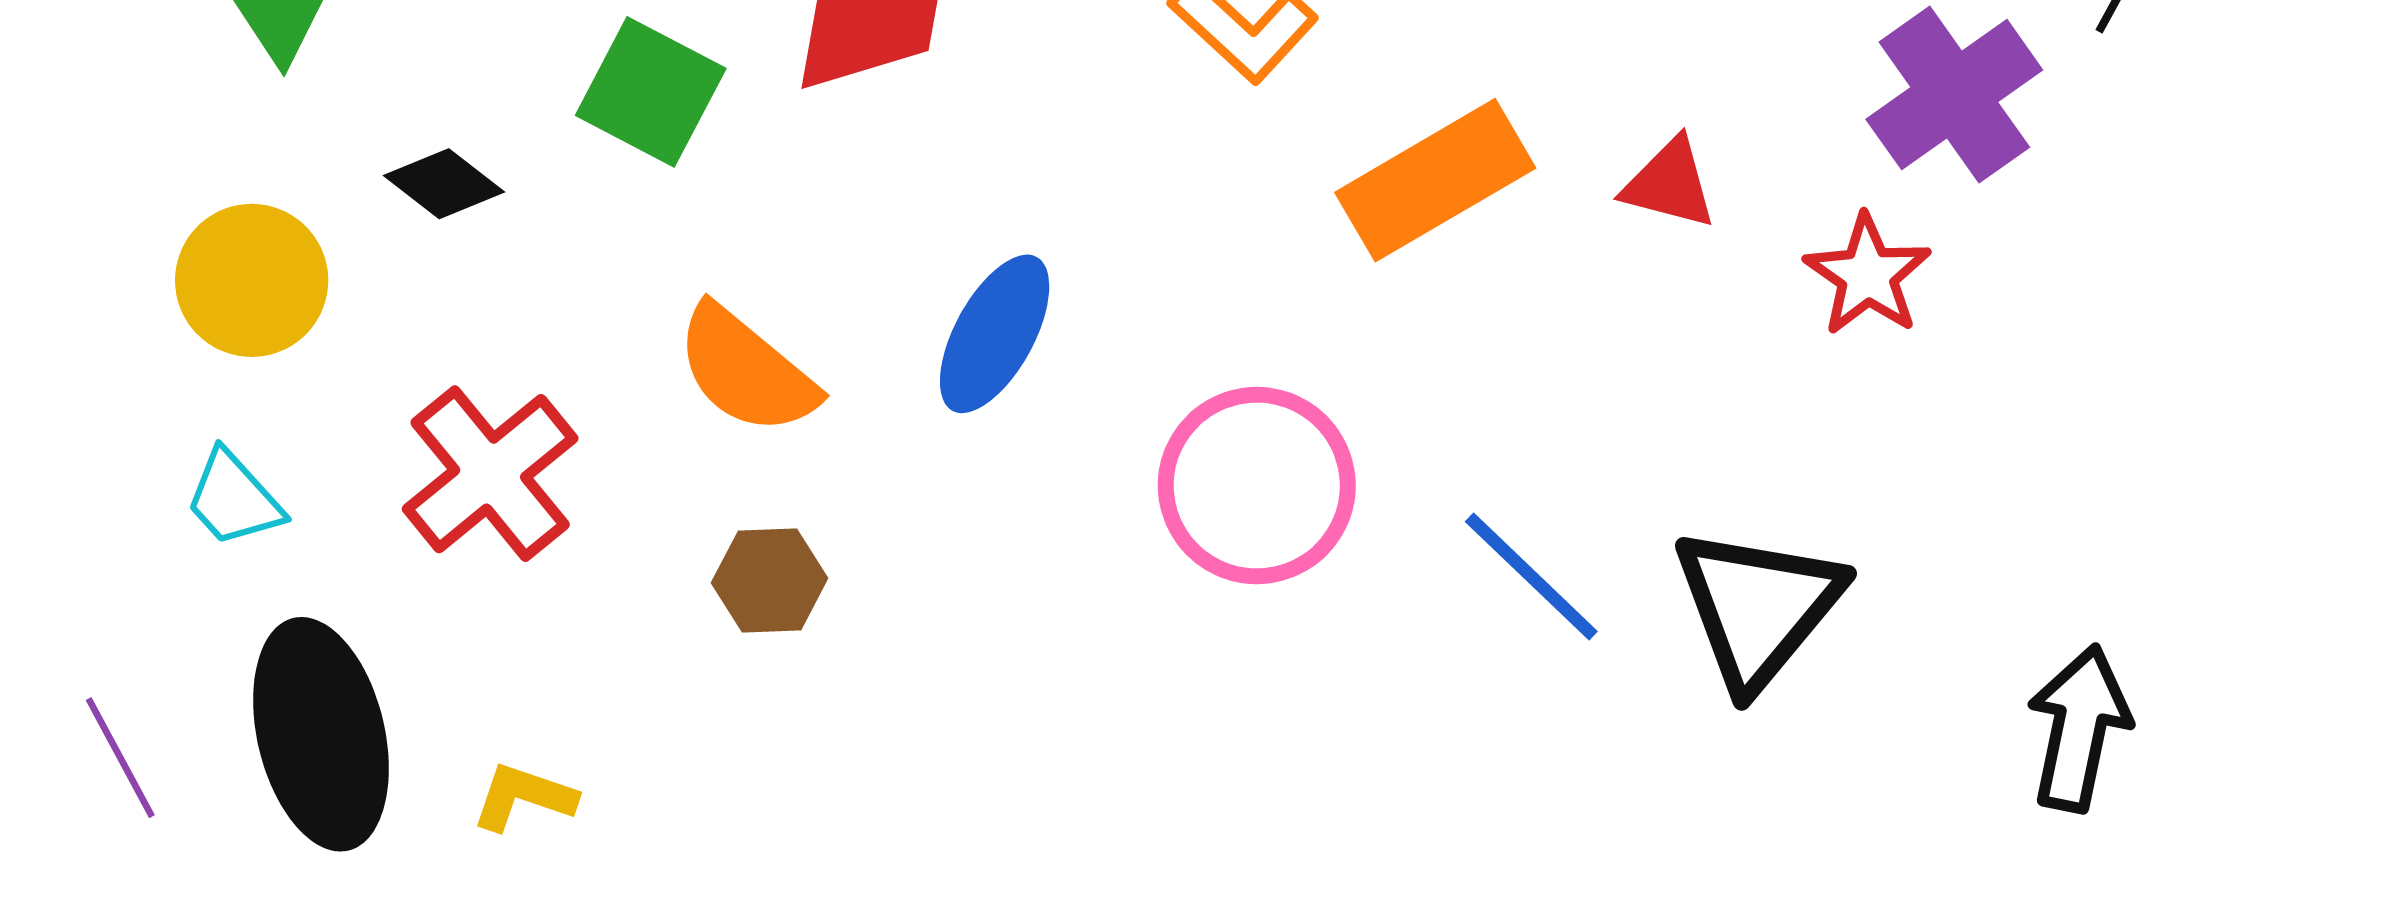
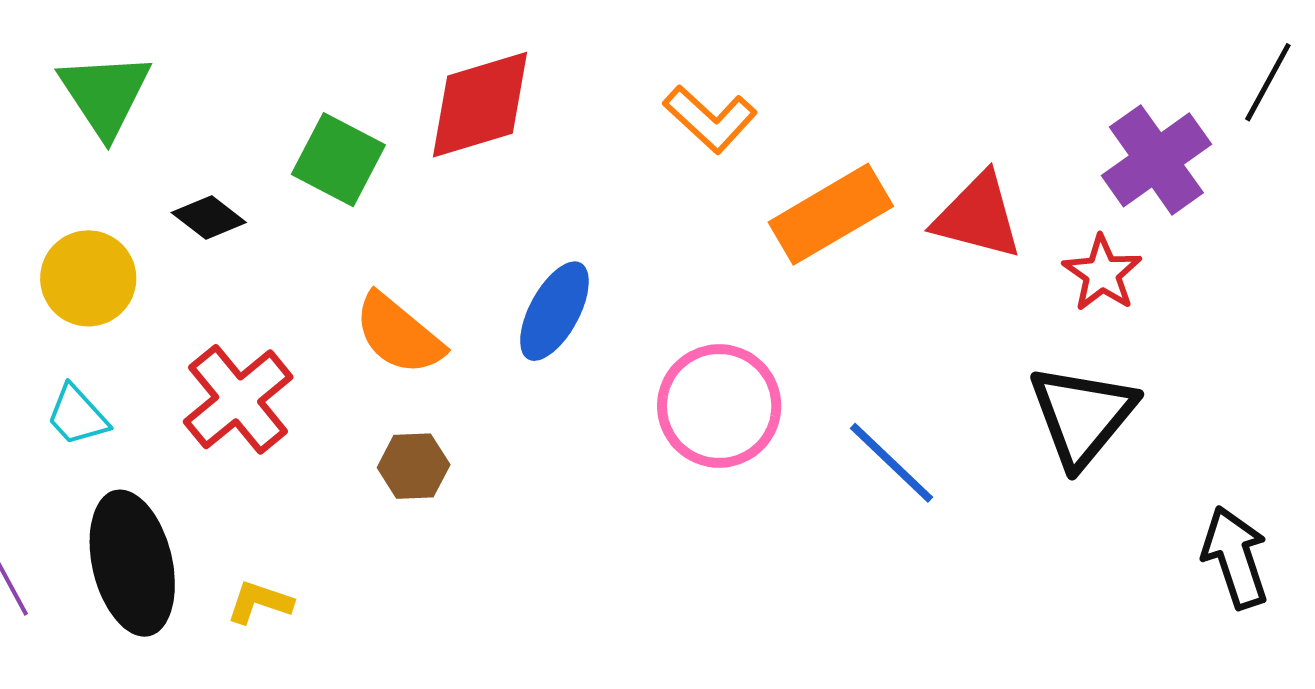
red triangle: (1670, 184) -> (978, 216), size x1.5
black triangle: (1758, 607) -> (1082, 415), moved
black arrow: (2079, 728) -> (1235, 557), turned -30

